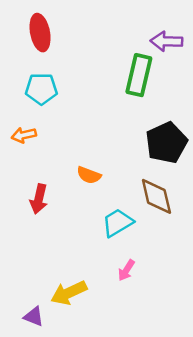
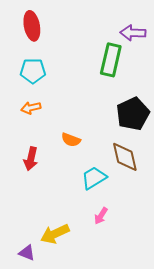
orange arrow: (24, 135) -> (31, 108), moved

